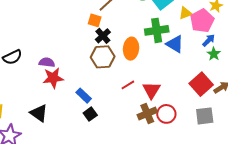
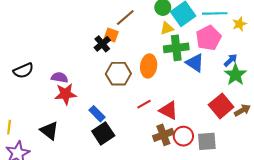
yellow triangle: (185, 13) -> (167, 28), moved
pink pentagon: (202, 21) -> (208, 38), moved
black cross: (103, 36) -> (102, 44), moved
green star: (214, 54) -> (235, 75), size x1.5
red triangle: (151, 90) -> (169, 110), turned -36
black square: (90, 114) -> (103, 133), size x1.5
gray square: (205, 116) -> (207, 141), moved

